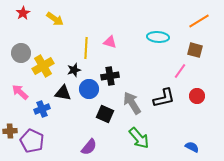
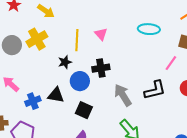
pink triangle: (110, 42) -> (101, 34), turned 32
yellow cross: (43, 66) -> (37, 39), moved
black triangle: (63, 93) -> (56, 95), moved
black square: (105, 114) -> (84, 110), moved

